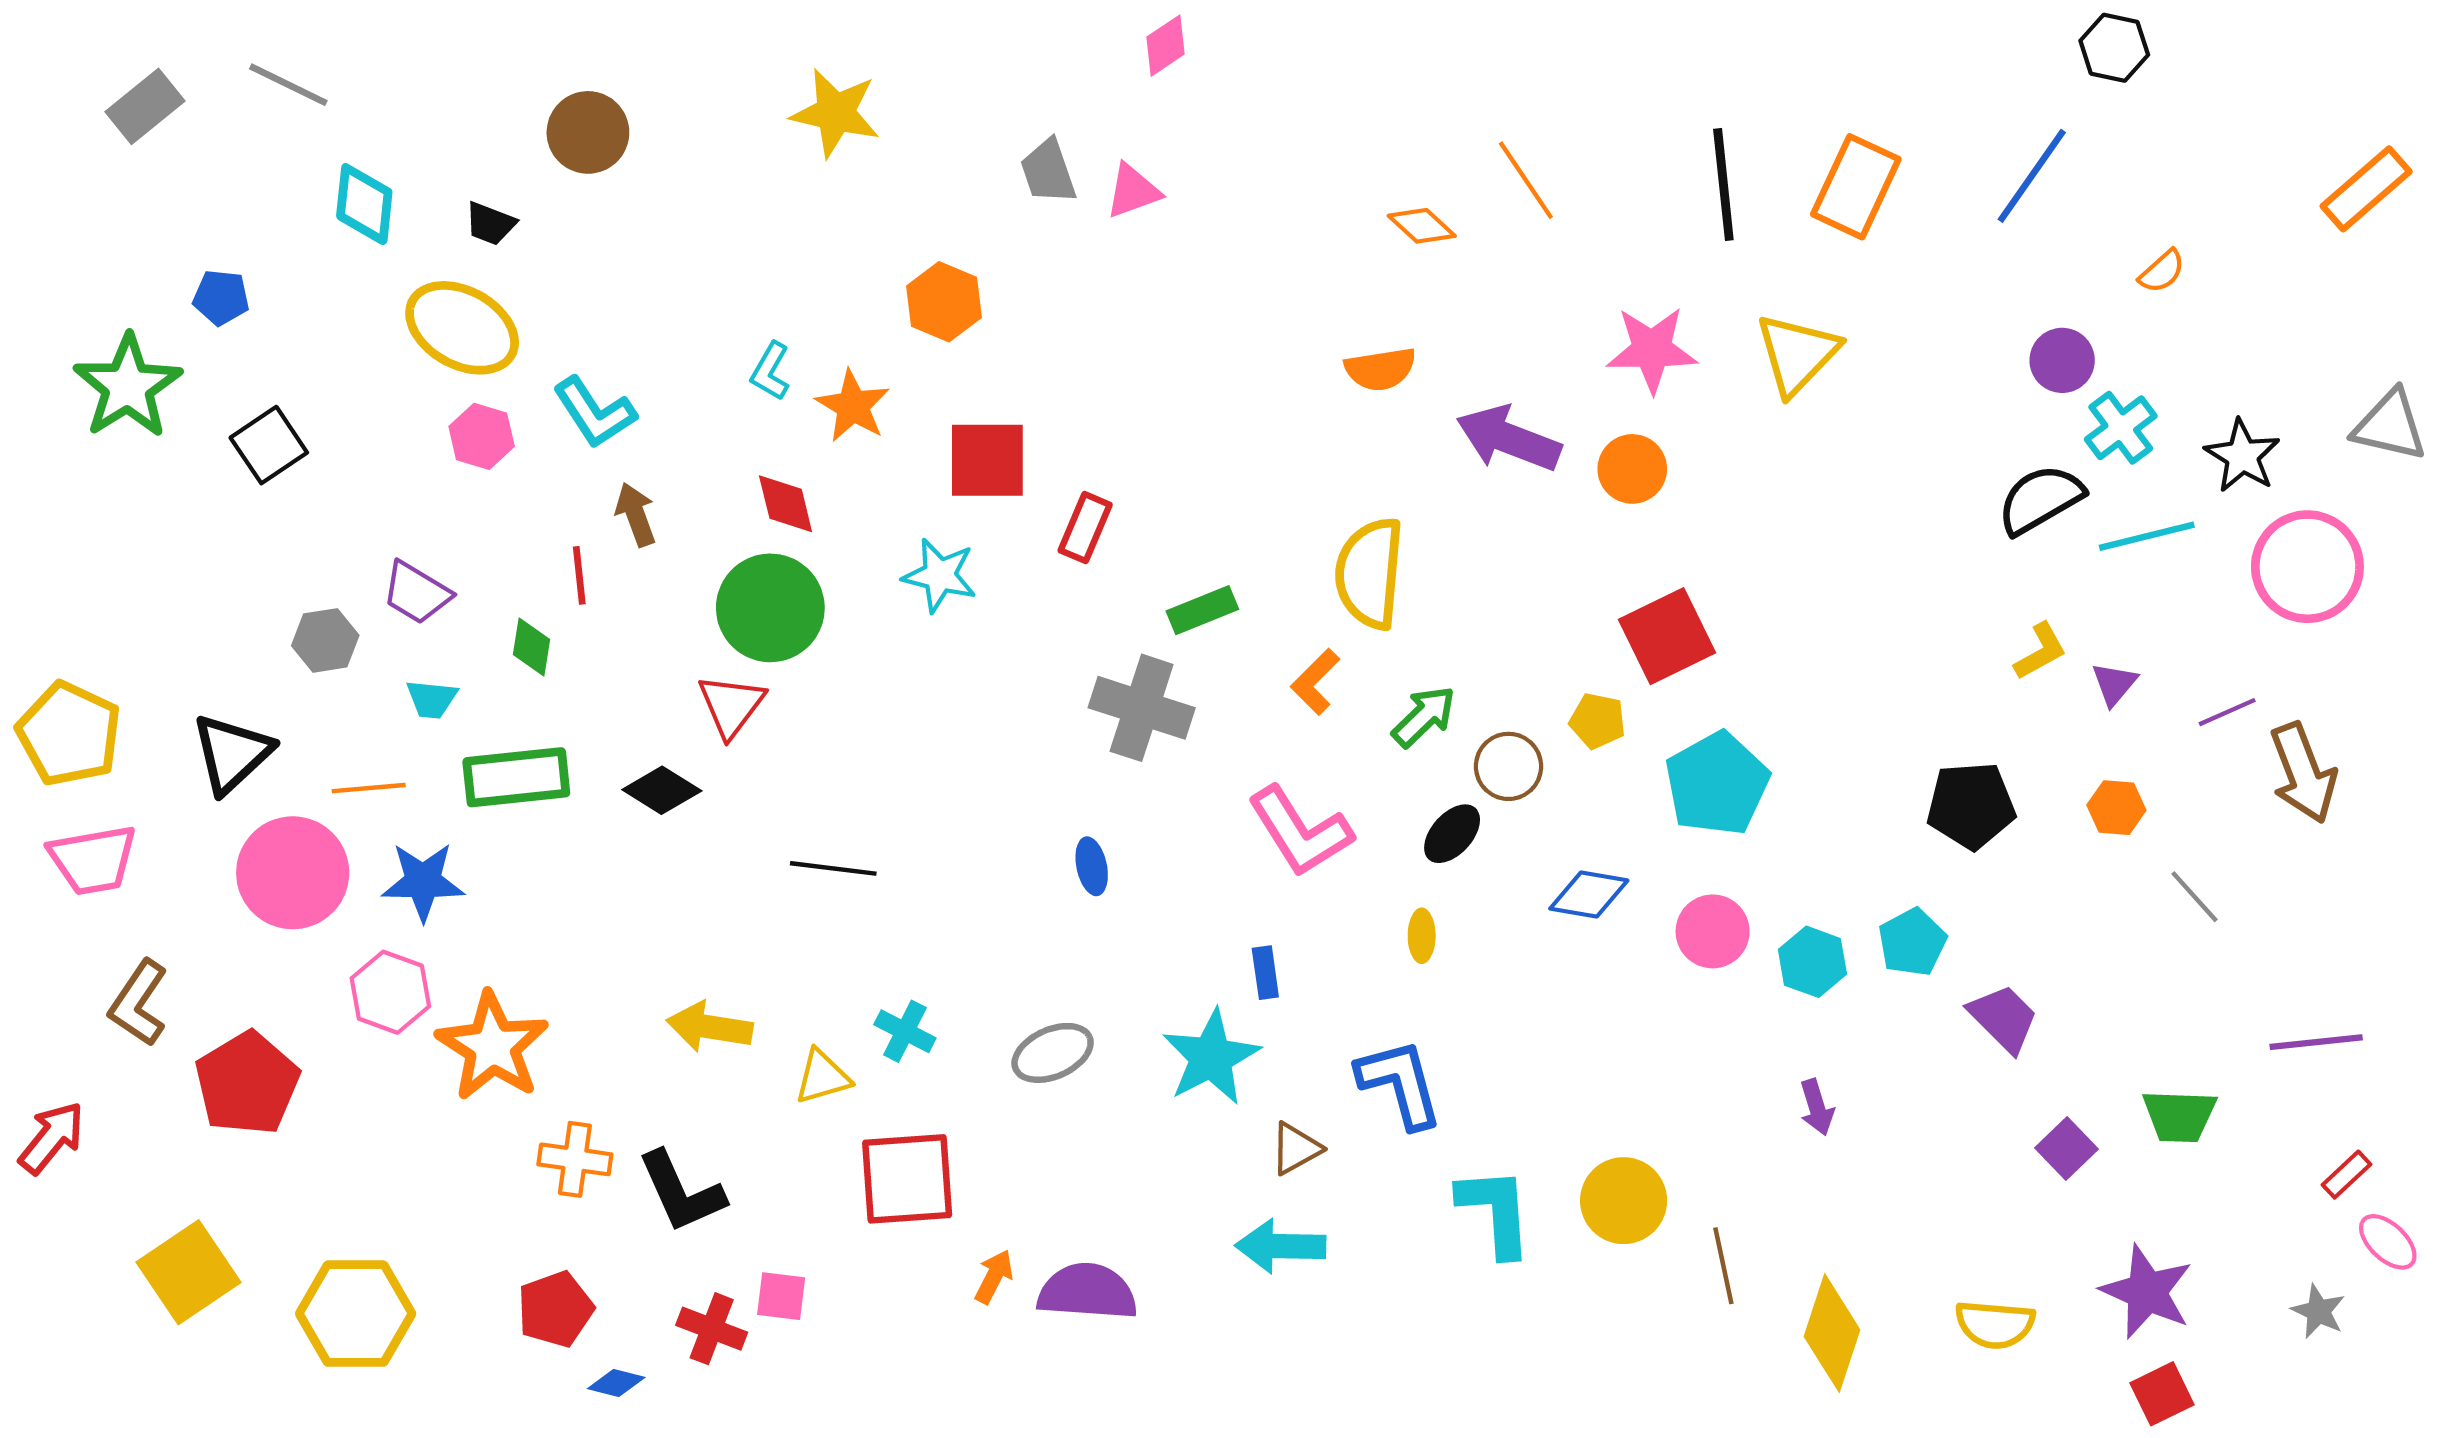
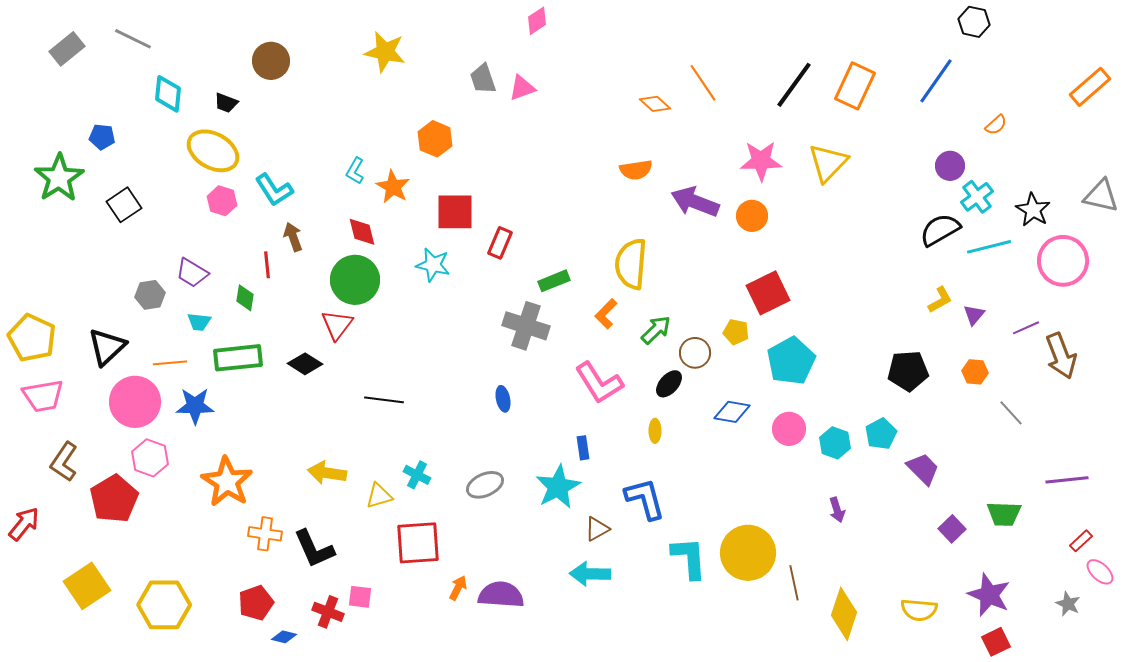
black line: (1723, 185) -> (794, 85), turned 42
pink hexagon: (390, 992) -> (150, 458), moved
yellow circle: (1624, 1201) -> (748, 553), size x1.4

